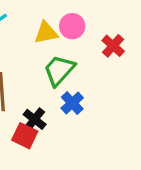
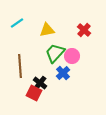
pink circle: (72, 26) -> (72, 56), moved
red cross: (113, 46) -> (84, 30), moved

